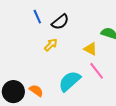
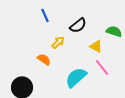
black semicircle: (60, 22) -> (78, 25), moved
orange semicircle: (36, 91) -> (44, 59), moved

